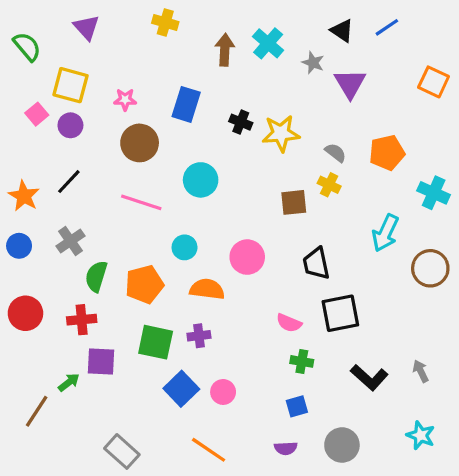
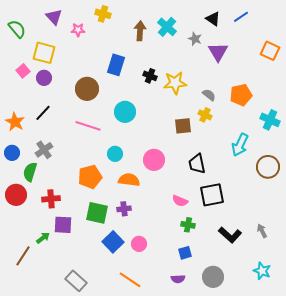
pink star: (125, 100) -> (78, 30), moved
green semicircle: (96, 276) -> (30, 172), moved

